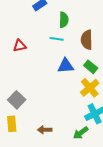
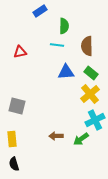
gray square: (17, 100) -> (17, 106), turned -30
yellow rectangle: (12, 124) -> (12, 139), moved
brown arrow: (45, 130) -> (56, 136), moved

